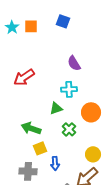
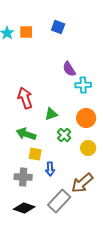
red arrow: (24, 77) -> (25, 98), moved, turned 105
cyan cross: (69, 89) -> (83, 85), moved
yellow square: (40, 148) -> (35, 154), turned 32
yellow circle: (93, 154) -> (88, 148), moved

